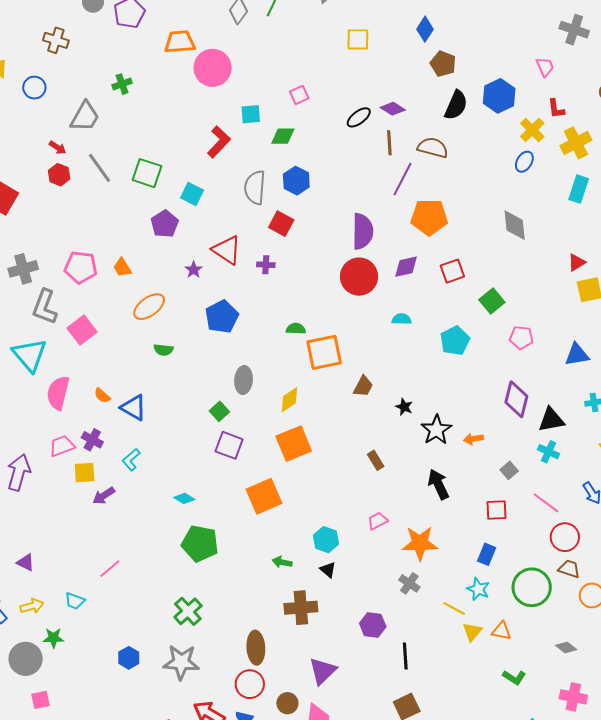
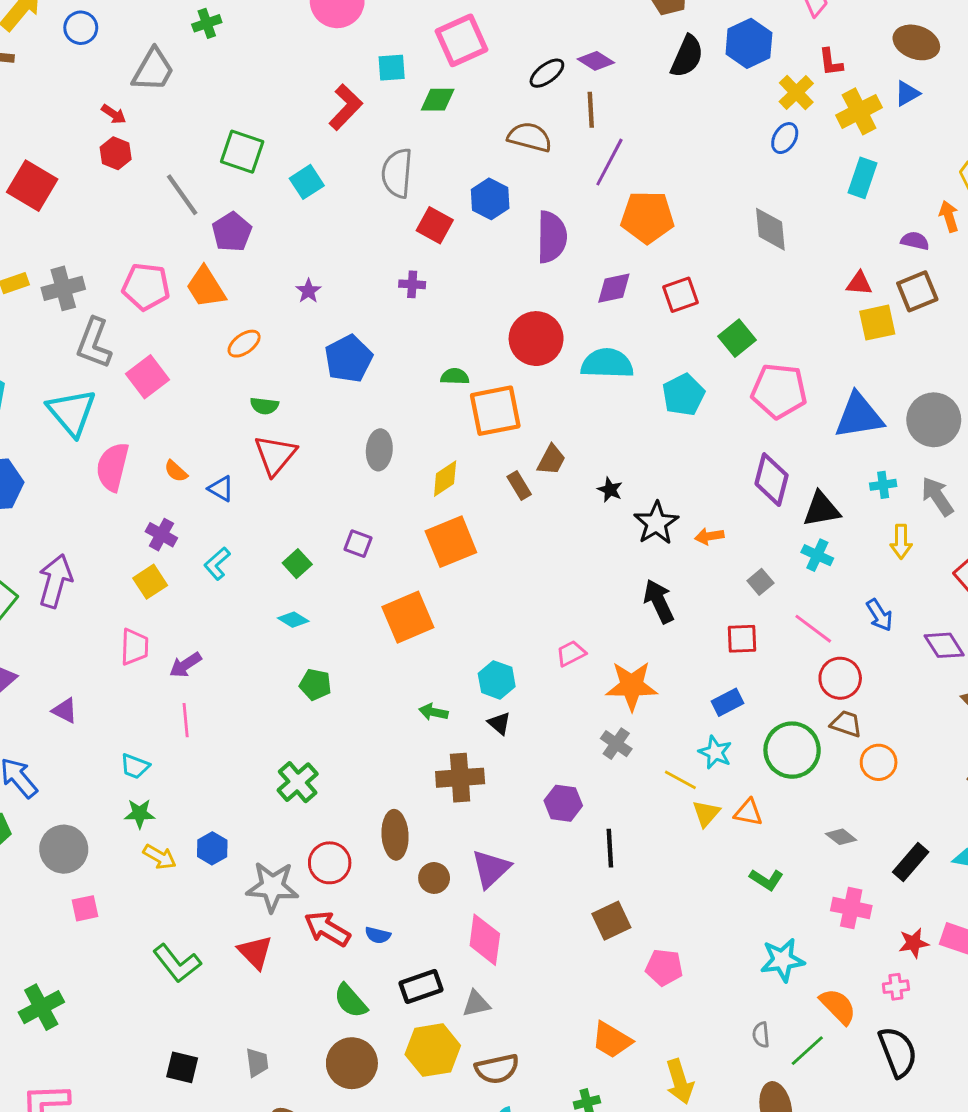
pink square: (299, 95) -> (462, 40), size x1.8
brown semicircle: (433, 148) -> (530, 137), moved
gray line: (100, 168) -> (182, 195), moved
blue hexagon: (296, 181) -> (490, 199), moved
cyan square: (192, 194) -> (307, 182), turned 30
purple pentagon: (165, 224) -> (232, 232), moved
red triangle: (227, 250) -> (275, 455), moved, turned 36
red triangle: (577, 262) -> (859, 283), turned 36
orange trapezoid: (122, 267) -> (206, 287), size x1.5
red circle: (359, 277) -> (536, 339), moved
orange ellipse: (149, 307) -> (244, 344), size x0.7
cyan semicircle: (402, 319) -> (607, 363), size x1.8
pink pentagon: (521, 338) -> (779, 391), size x1.6
blue triangle: (577, 355) -> (859, 416), size x1.4
blue triangle: (134, 408) -> (221, 489), size x0.7
green square: (219, 411) -> (297, 564), moved
purple square: (229, 445) -> (358, 544), size x0.7
pink trapezoid: (62, 446) -> (134, 647), moved, turned 112
brown rectangle: (376, 460) -> (519, 486), moved
yellow square: (85, 473) -> (150, 582), turned -30
purple arrow: (104, 496) -> (185, 665), moved
green pentagon: (200, 543) -> (315, 685), size x0.6
blue rectangle: (487, 554) -> (728, 702), turned 40
pink line: (110, 569) -> (186, 720), turned -55
yellow arrow: (32, 606) -> (160, 857), moved, turned 45
green star: (53, 638) -> (140, 814), moved
gray star: (181, 662) -> (272, 887), moved
red circle: (250, 684) -> (330, 863), moved
brown circle: (287, 703) -> (434, 878), moved

